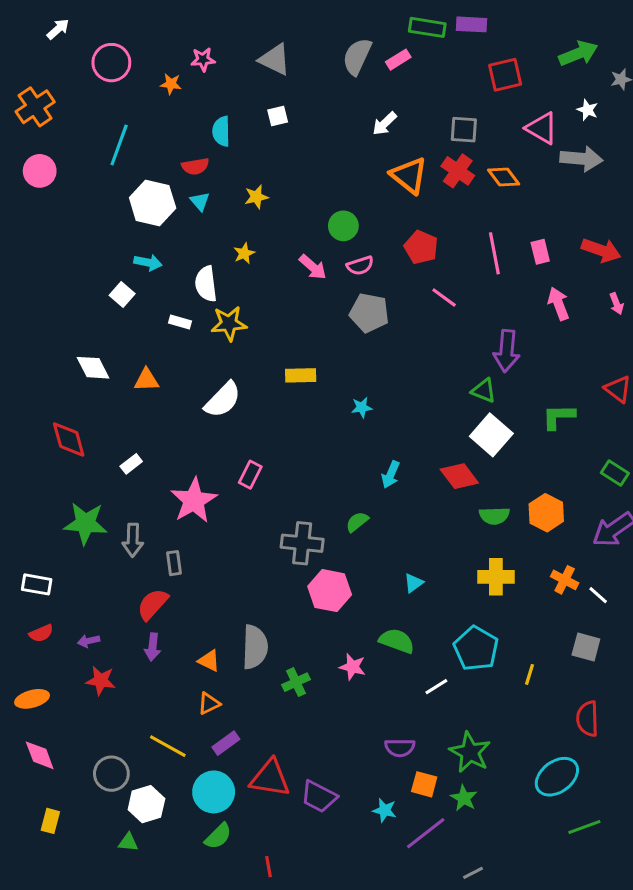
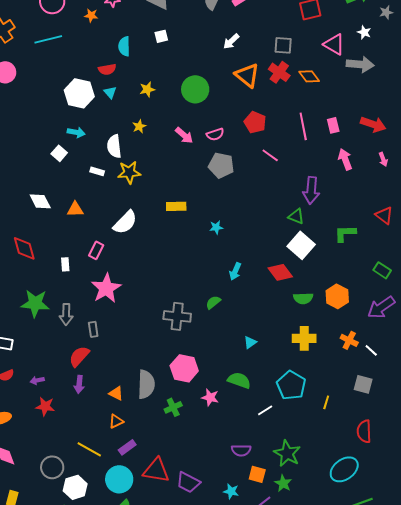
cyan line: (119, 145) -> (48, 39), moved, turned 56
green circle: (343, 226) -> (195, 89), moved, size x1.4
white rectangle: (131, 464) -> (65, 264), turned -56
pink rectangle: (250, 475) -> (96, 250), moved
pink hexagon: (330, 591) -> (184, 368), moved

